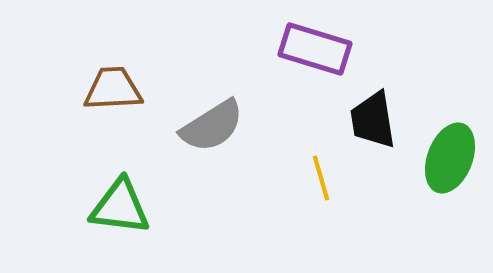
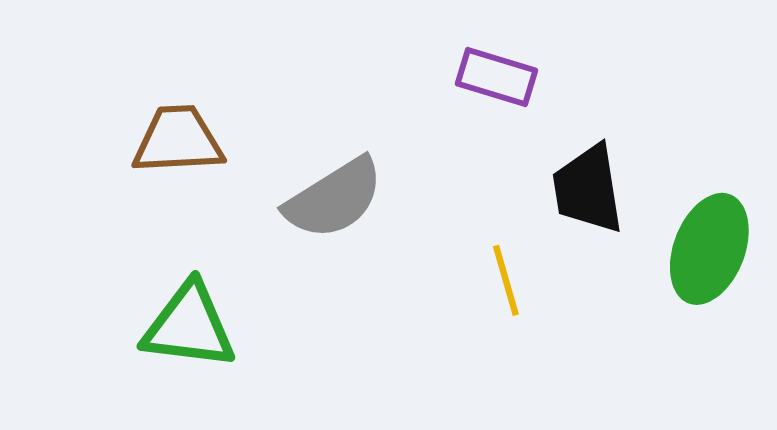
purple rectangle: (315, 49) -> (496, 77), size x0.7

